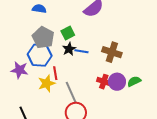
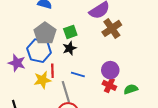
blue line: (81, 51) -> (78, 74), moved
brown cross: (112, 52) -> (112, 28), moved, turned 30
red cross: (104, 82) -> (109, 85), moved
purple circle: (117, 82) -> (110, 70), moved

